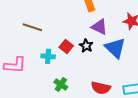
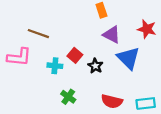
black star: (86, 46) -> (95, 66), moved
pink L-shape: (15, 65) -> (19, 57), moved

